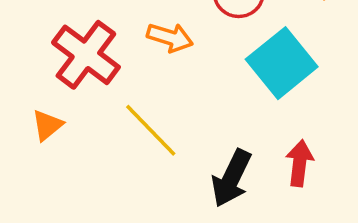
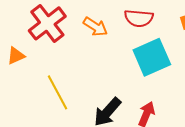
yellow line: (151, 130) -> (58, 92), moved

